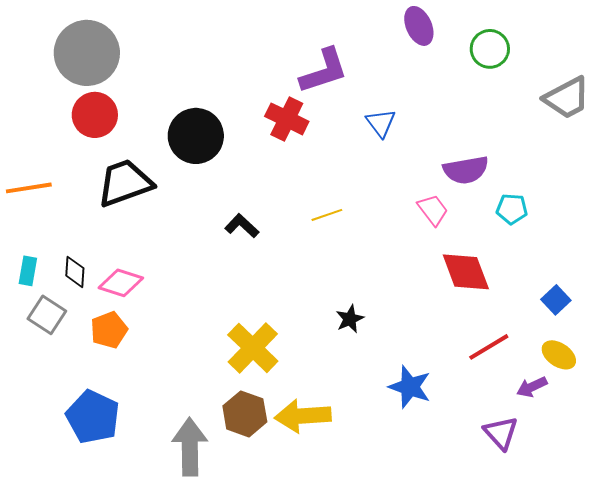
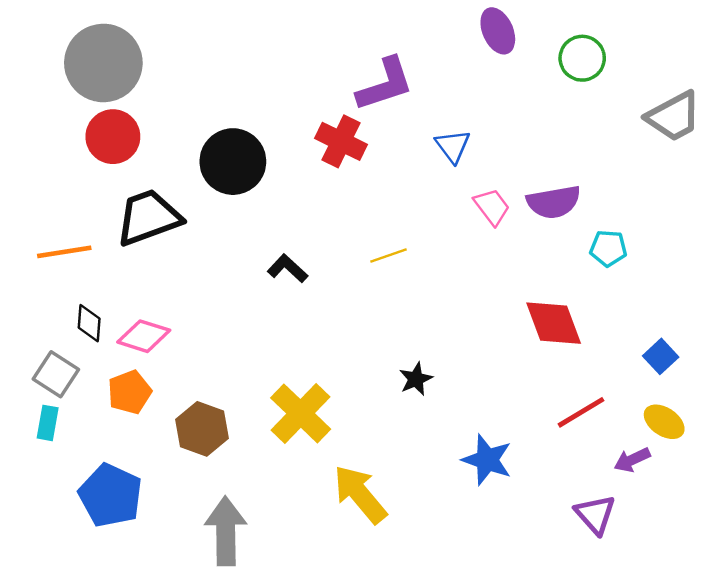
orange line: (29, 188) -> (64, 252), moved
pink trapezoid: (433, 210) -> (492, 207), moved
cyan rectangle: (28, 271) -> (48, 423), moved
brown hexagon: (245, 414) -> (202, 429), moved
yellow arrow: (303, 416) -> (360, 494), turned 54

